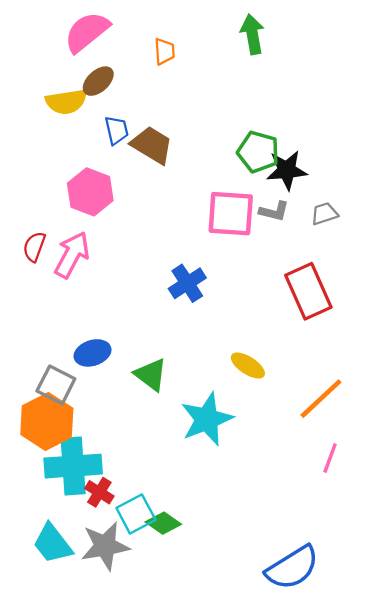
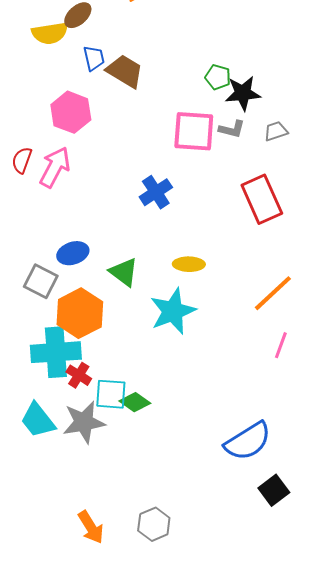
green pentagon: (258, 152) -> (218, 77), size x0.7
yellow ellipse: (248, 366) -> (189, 264), moved, turned -32
orange hexagon: (47, 421) -> (80, 313), moved
cyan square: (136, 514) -> (111, 394), turned 32

